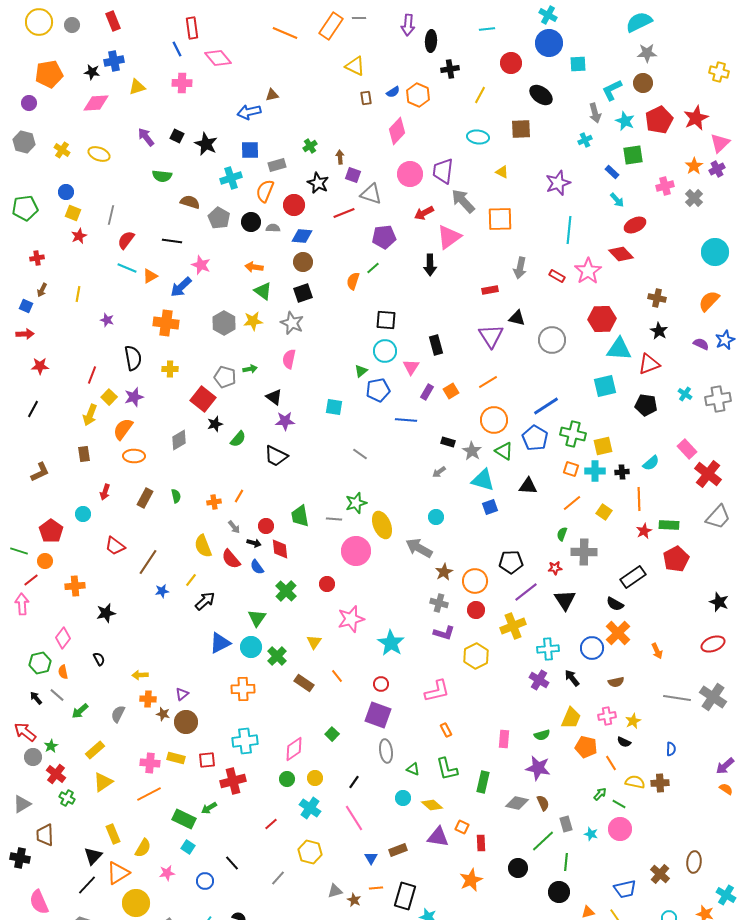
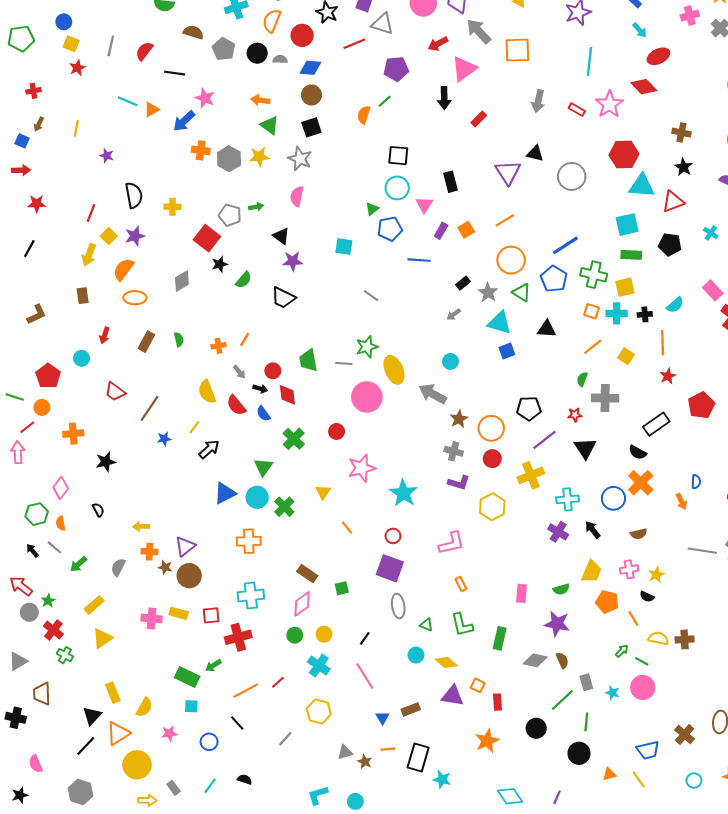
red semicircle: (126, 240) -> (144, 51), moved
red rectangle: (490, 290) -> (479, 119), moved, turned -35
orange cross: (166, 323) -> (201, 150), moved, size x0.7
black rectangle: (448, 442) -> (463, 283), turned -56
green rectangle: (669, 525) -> (631, 255), moved
brown rectangle: (304, 683) -> (307, 574), moved
purple triangle: (182, 694) -> (185, 546), size x1.5
green square: (332, 734) -> (342, 588), turned 32
blue semicircle: (671, 749) -> (696, 482), moved
orange line: (149, 794) -> (246, 691), moved
cyan square: (188, 847) -> (191, 706), turned -32
pink semicircle: (39, 902) -> (36, 764), size x0.7

